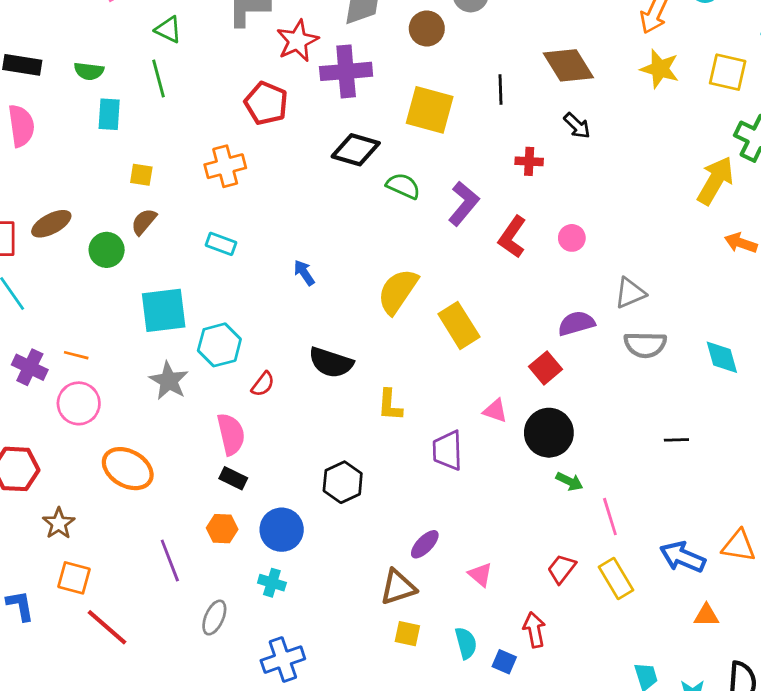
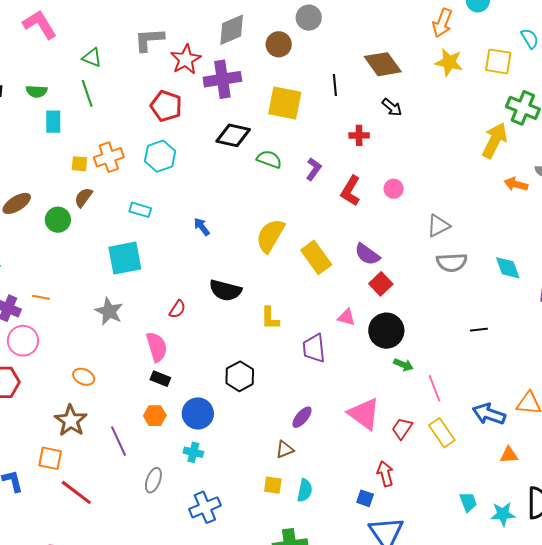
orange cross: (225, 166) -> (109, 157), moved
purple L-shape: (464, 204) -> (314, 169), size x0.7
cyan square: (164, 310) -> (125, 258), moved
purple semicircle: (576, 323) -> (367, 254), moved, turned -124
cyan hexagon: (219, 345) -> (160, 156), moved
pink circle: (79, 403) -> (23, 341), moved
orange ellipse: (128, 469) -> (84, 377), size x0.6
brown star: (59, 523) -> (71, 421), moved, size x1.4
pink triangle: (480, 575) -> (364, 414), moved, size x1.8
brown triangle: (398, 587) -> (285, 449), size x0.7
yellow square: (407, 634) -> (273, 485), moved
cyan semicircle: (466, 643) -> (305, 490), moved, turned 30

